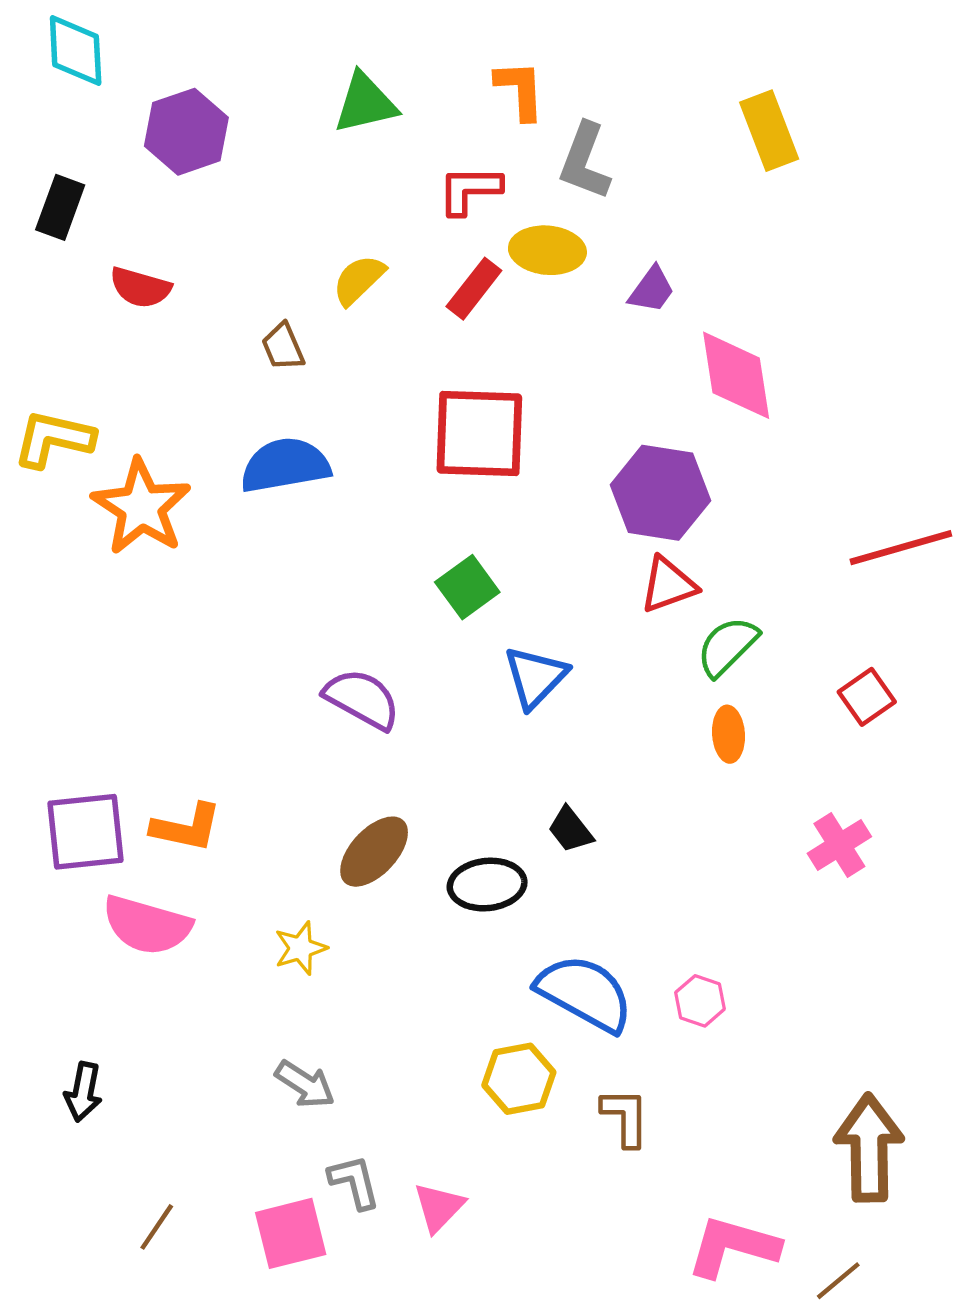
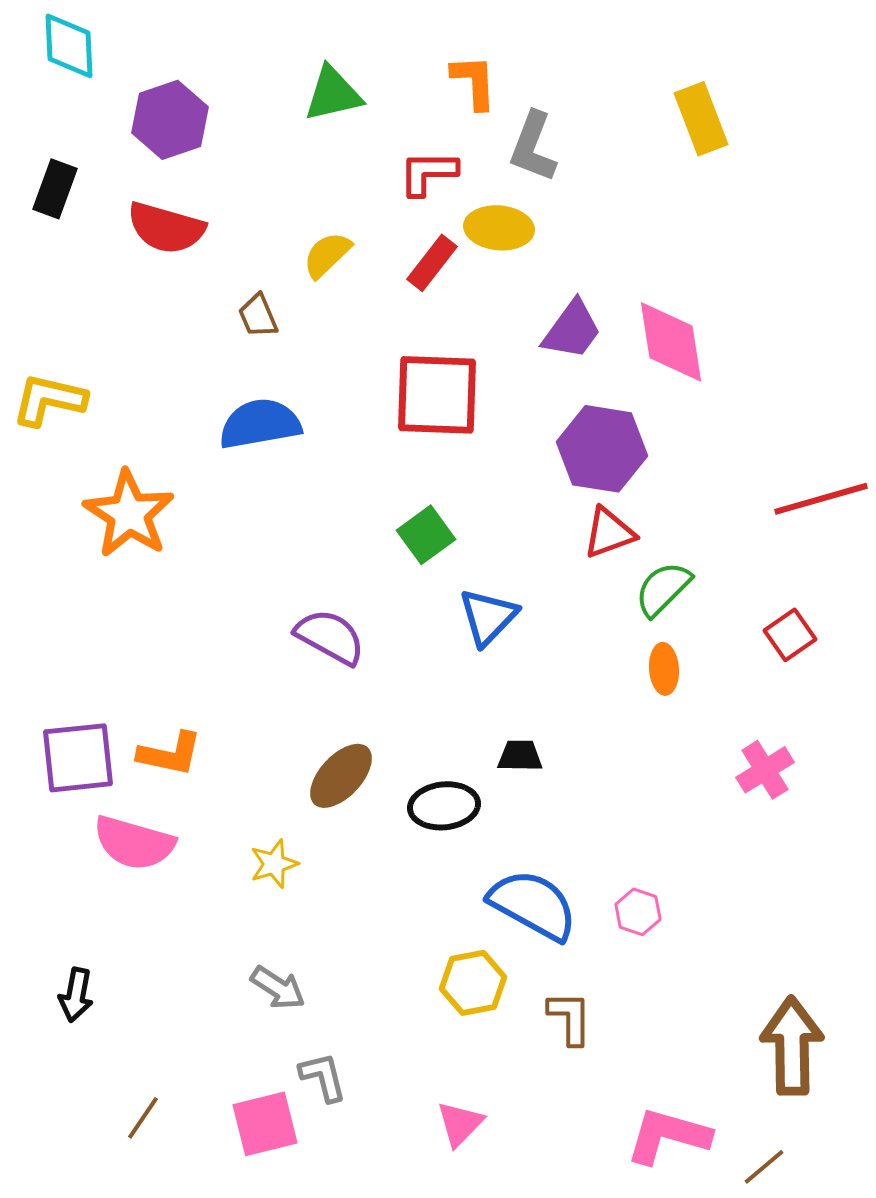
red semicircle: (140, 288) -> (166, 228), moved, size x1.4
purple trapezoid: (652, 290) -> (572, 330), moved, size x1.4
orange star: (141, 507) -> (129, 514), moved
black trapezoid: (570, 830) -> (520, 756), turned 129
pink triangle: (439, 1207) -> (460, 1124), moved

